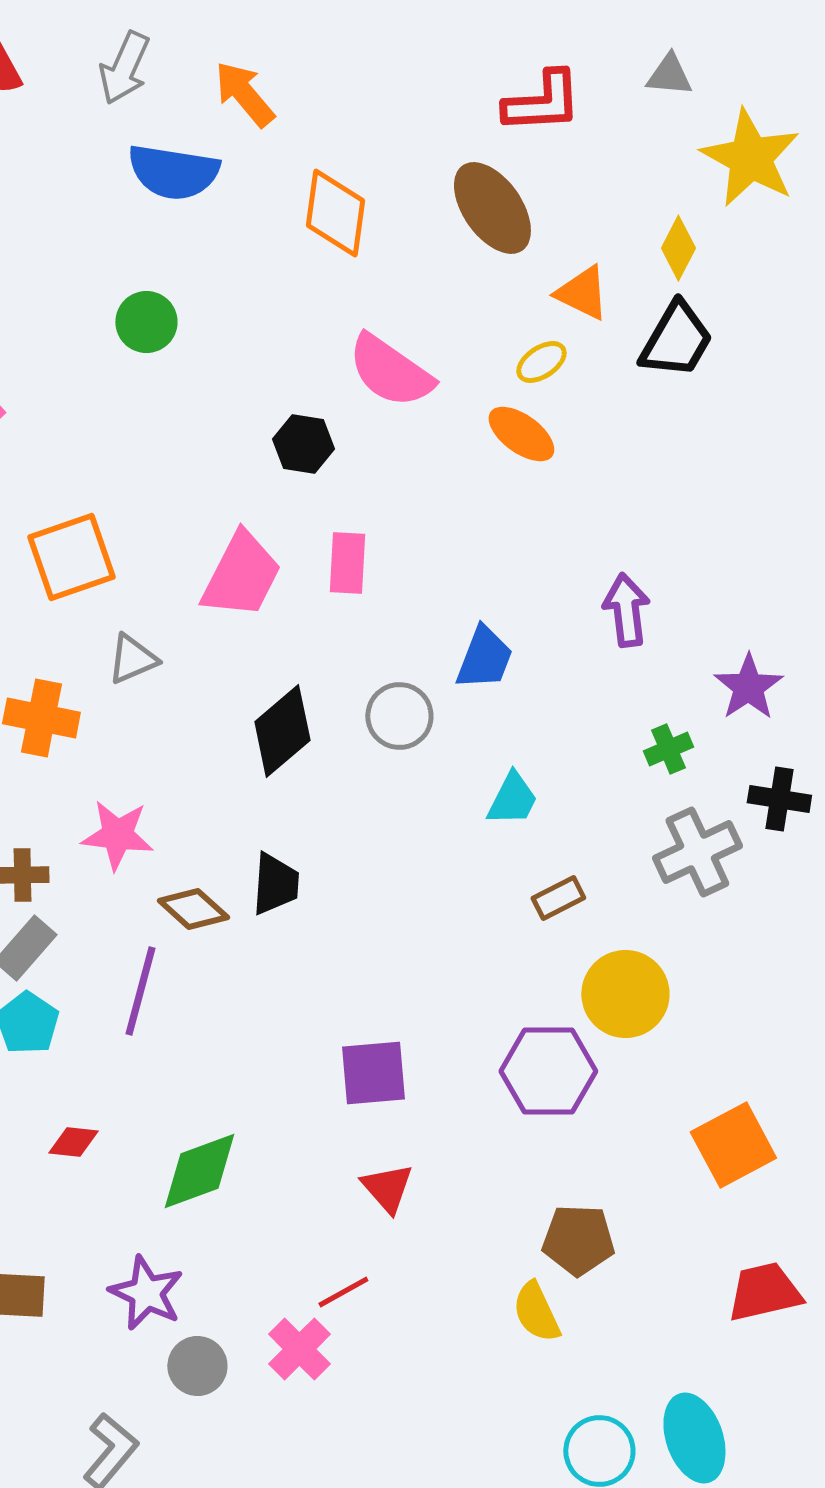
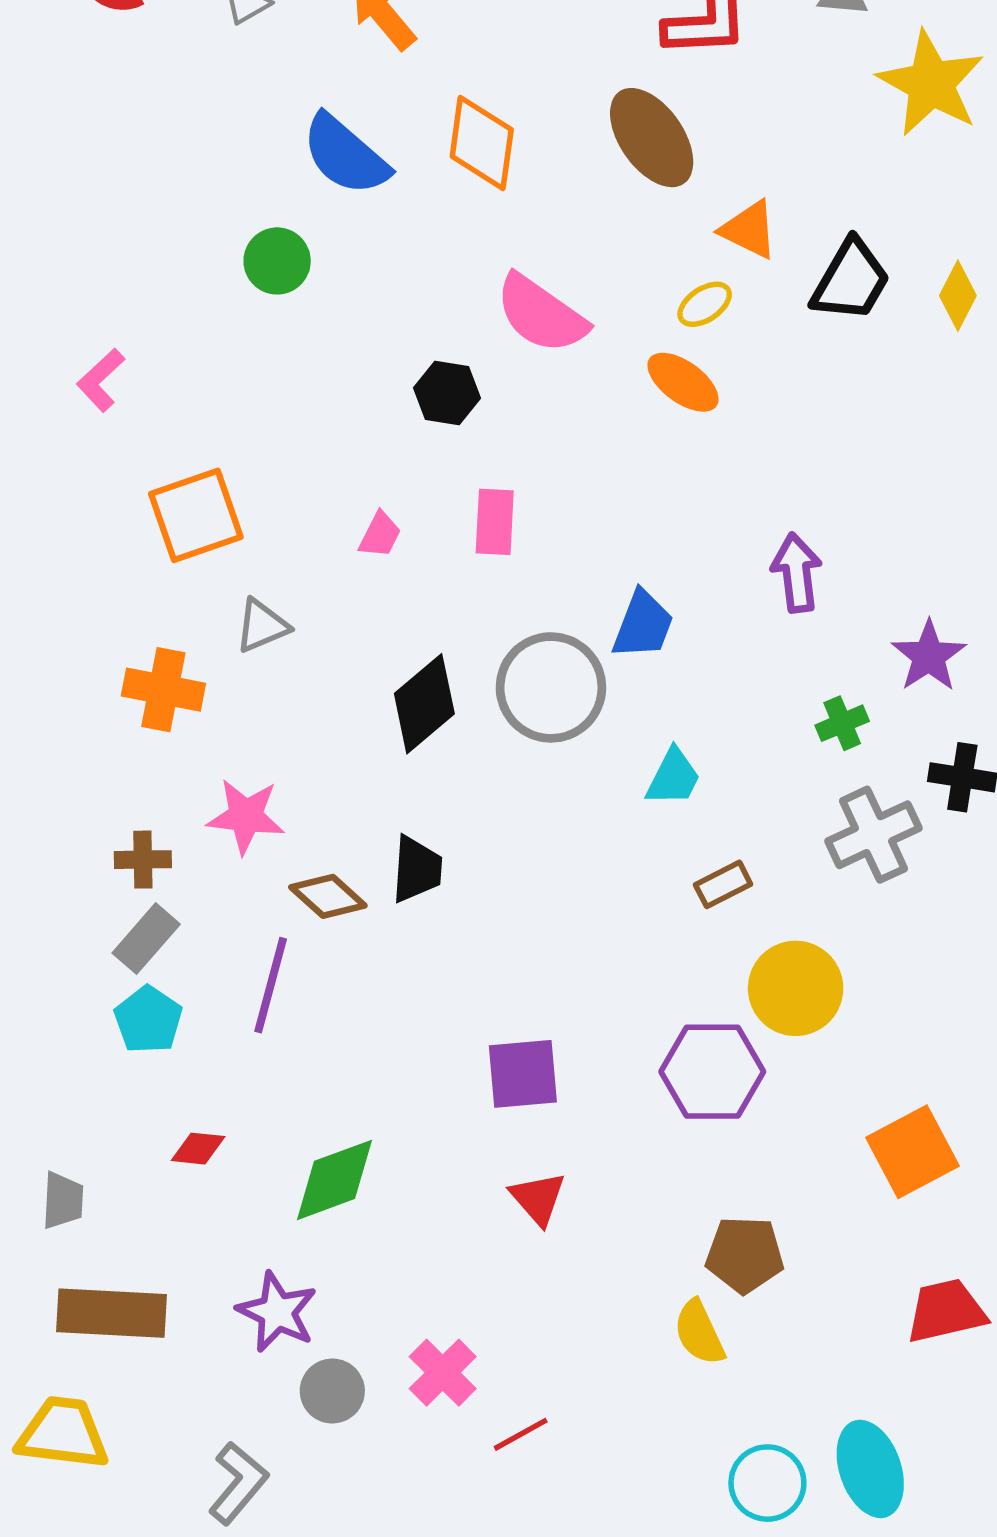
blue semicircle: (173, 172) -> (345, 155), moved, turned 32
yellow diamond: (678, 248) -> (958, 296), moved
pink trapezoid: (241, 575) -> (380, 535), size x0.5
gray circle: (399, 716) -> (551, 687), size x1.5
red line: (343, 1292) -> (521, 1434), moved

